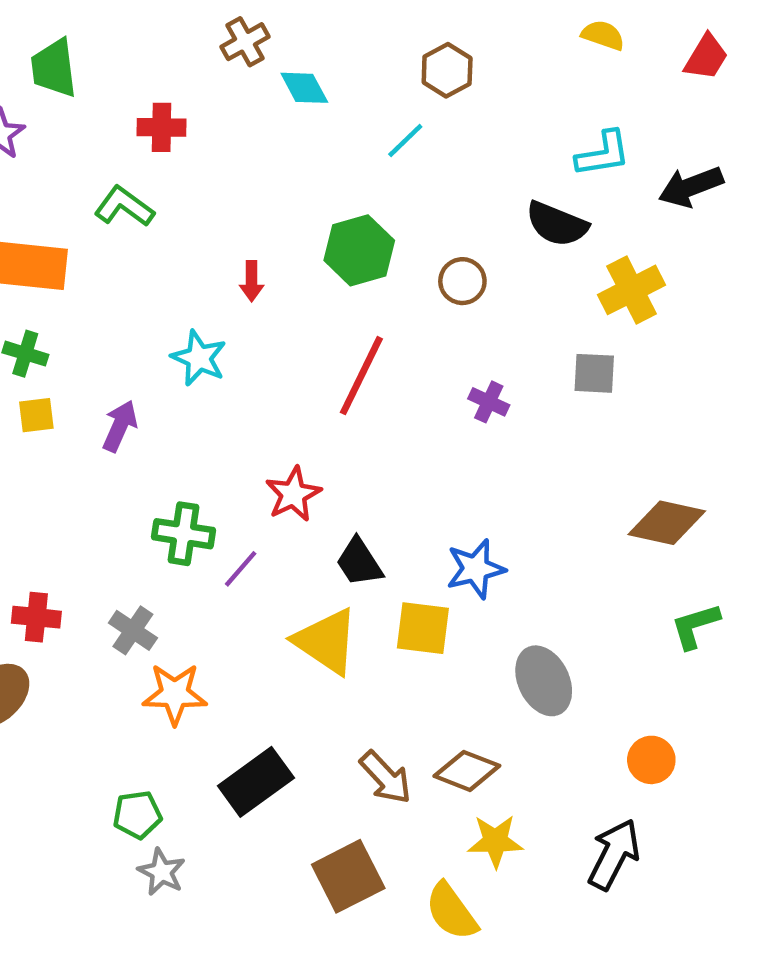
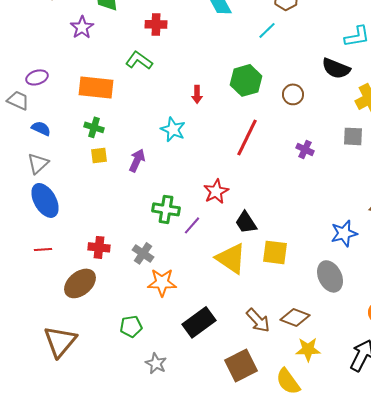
blue star: (476, 569) -> (344, 233), moved
green pentagon: (137, 815) -> (131, 326), moved

